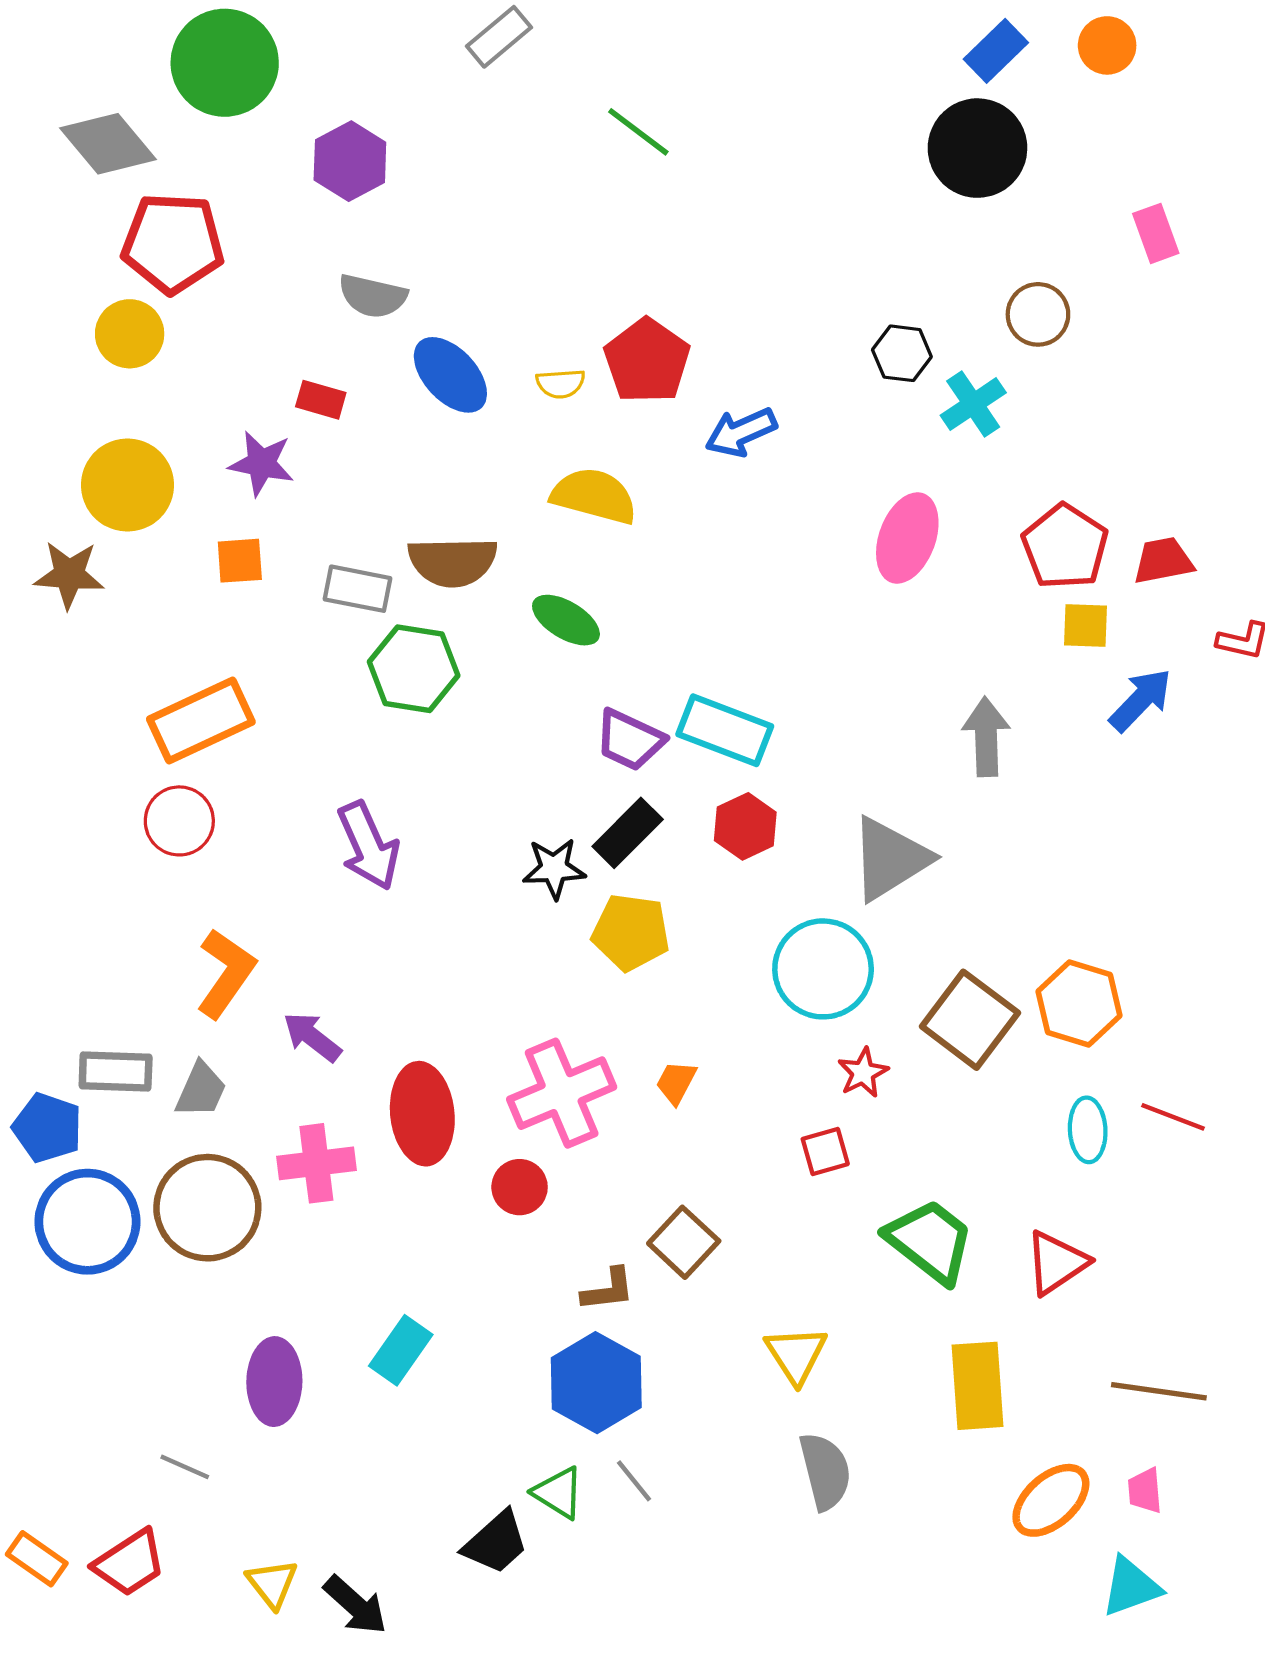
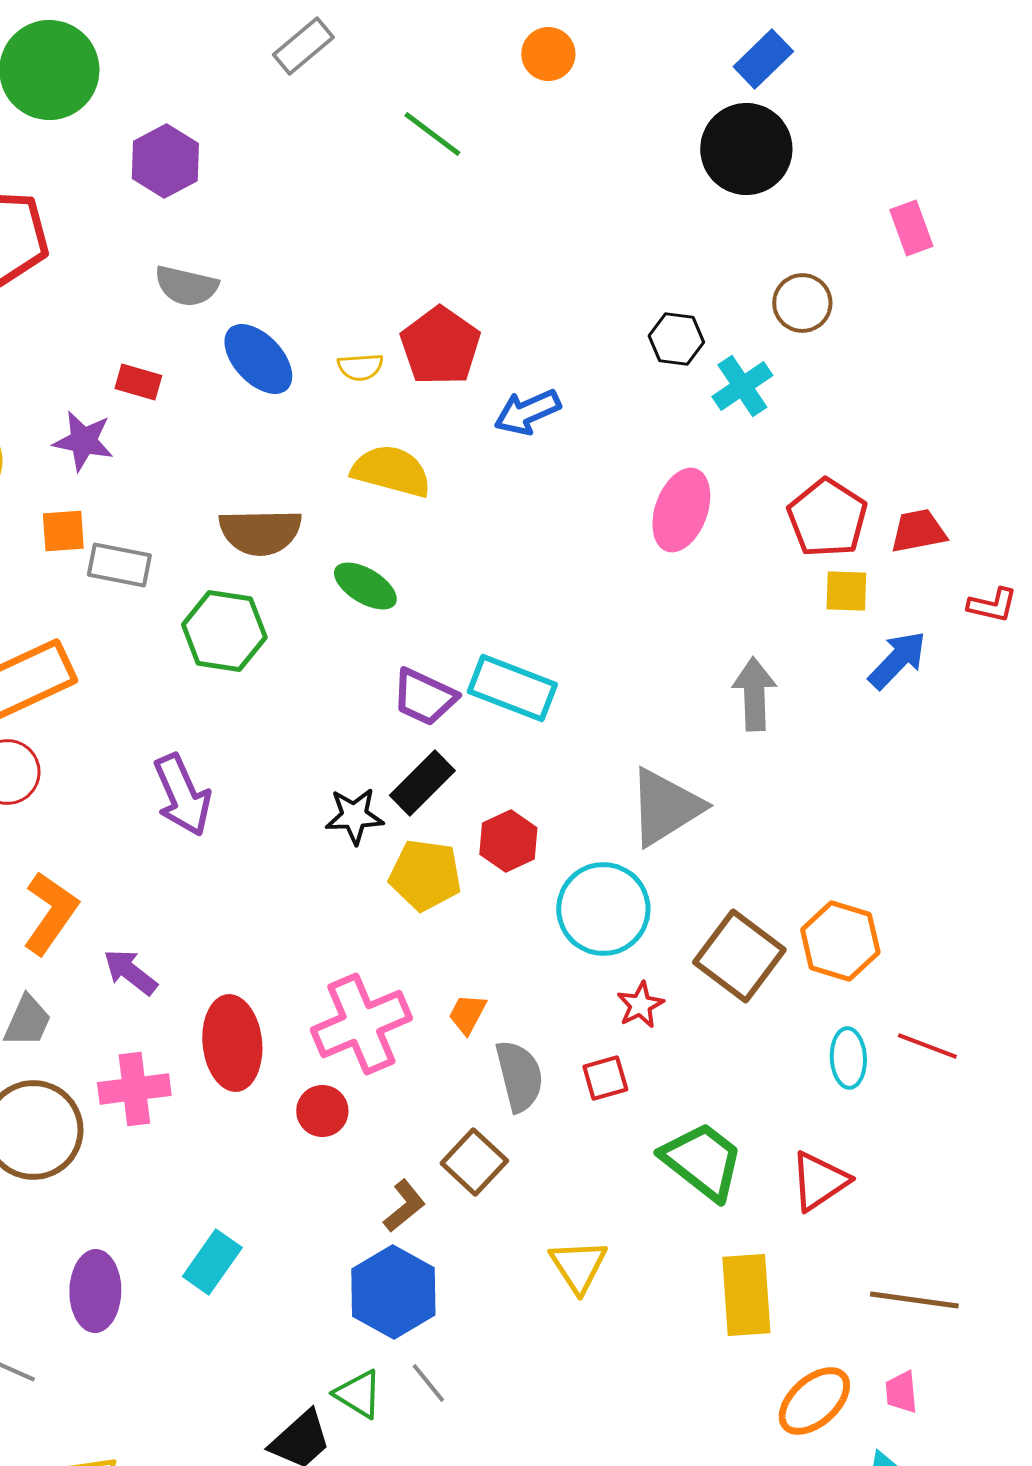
orange circle: (1107, 45) -> (548, 54), moved
gray rectangle: (358, 589) -> (119, 565), moved
red hexagon: (745, 826) -> (508, 841), moved
brown L-shape: (608, 1290) -> (404, 1206), turned -32
gray semicircle: (825, 1471) -> (519, 1076), moved

